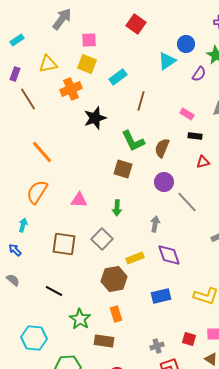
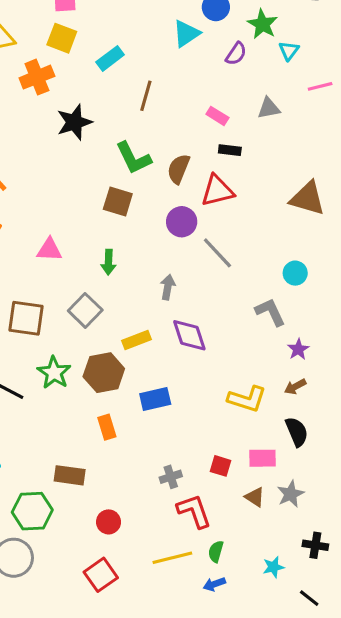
red triangle: (203, 162) -> (217, 191), moved, size x1.6
blue rectangle: (161, 296) -> (155, 399), moved
green star: (80, 319) -> (54, 373), moved
brown rectangle: (104, 341) -> (70, 475), moved

